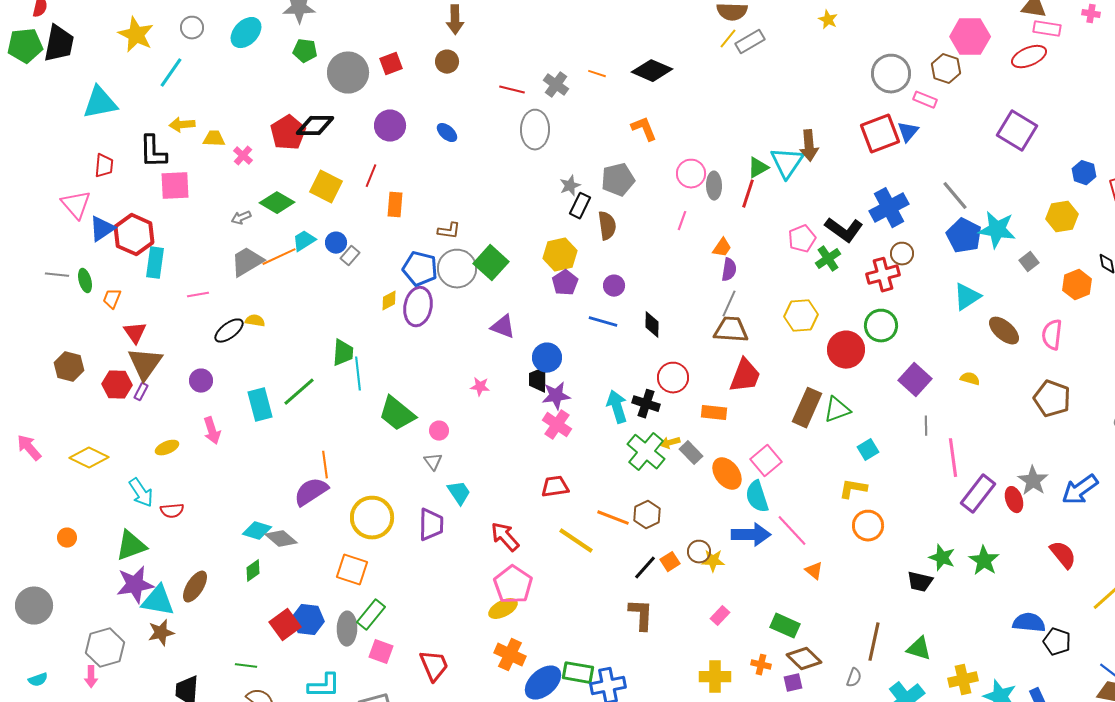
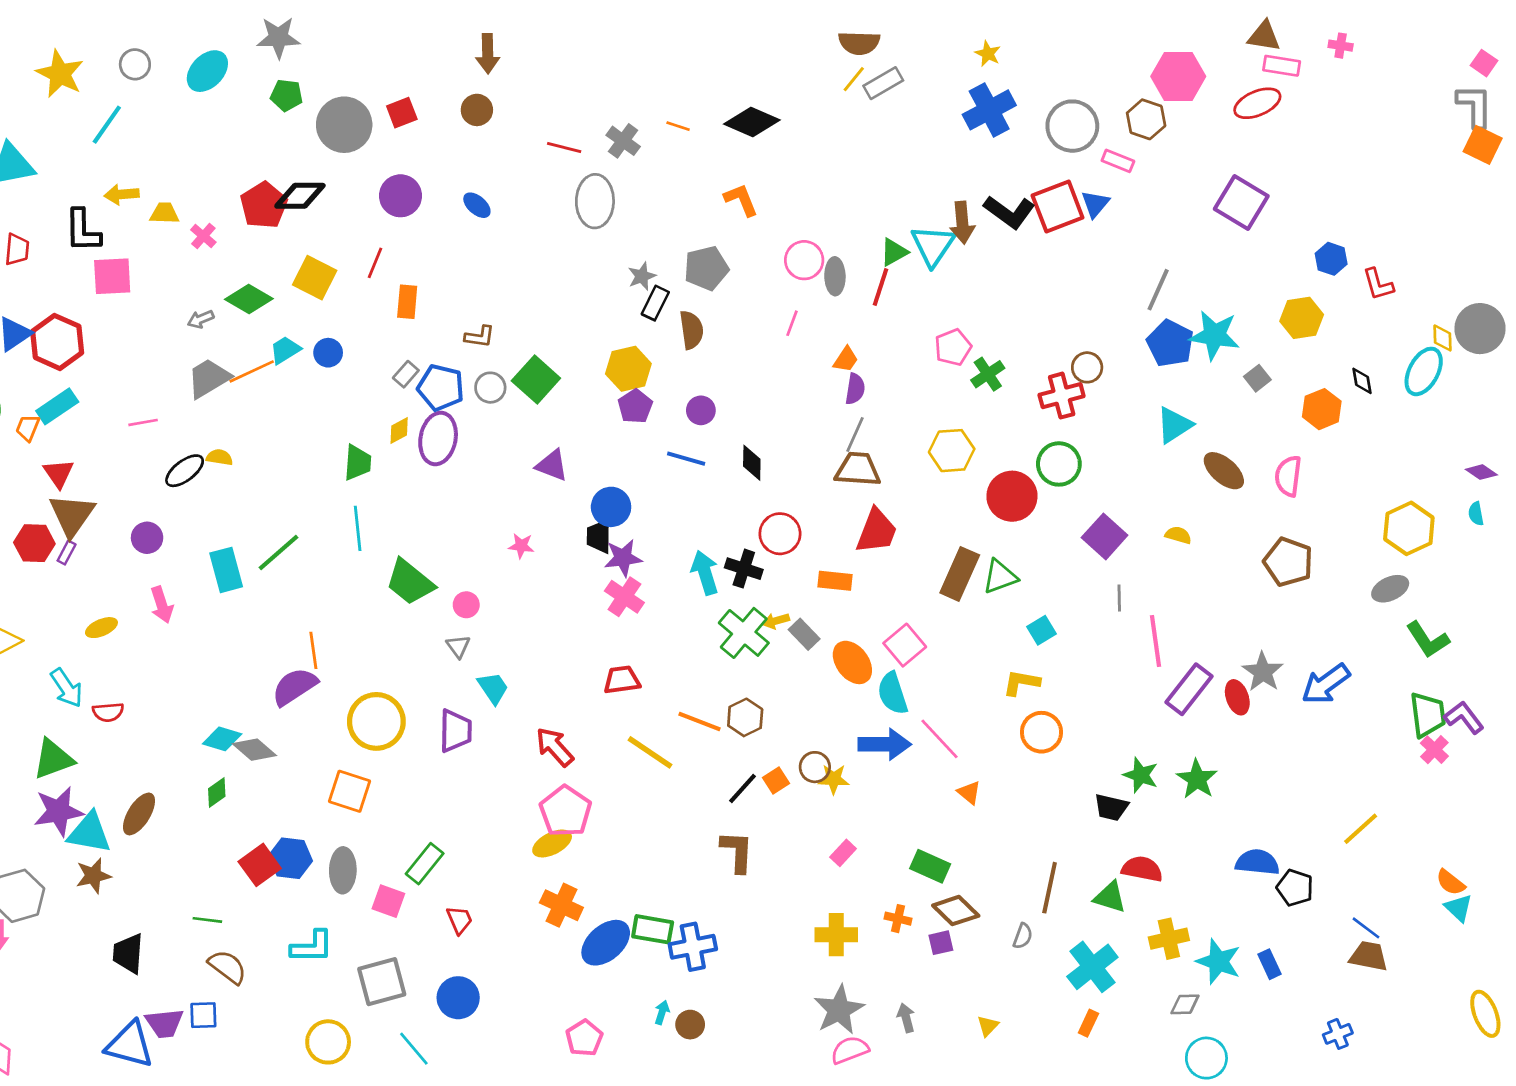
gray line: (955, 196) -> (1158, 290), turned 64
blue cross: (889, 208) -> (989, 110), moved
black L-shape: (844, 230) -> (1009, 212), moved
gray rectangle: (350, 256) -> (406, 374), moved
cyan rectangle: (155, 263) -> (57, 406), moved, turned 48
gray circle: (457, 269) -> (490, 388), size x0.6
green trapezoid: (343, 353) -> (358, 463), moved
red semicircle: (1063, 555) -> (1142, 869), moved, turned -40
green rectangle: (371, 615) -> (425, 864), moved
red trapezoid: (434, 666) -> (459, 920), size x0.7

